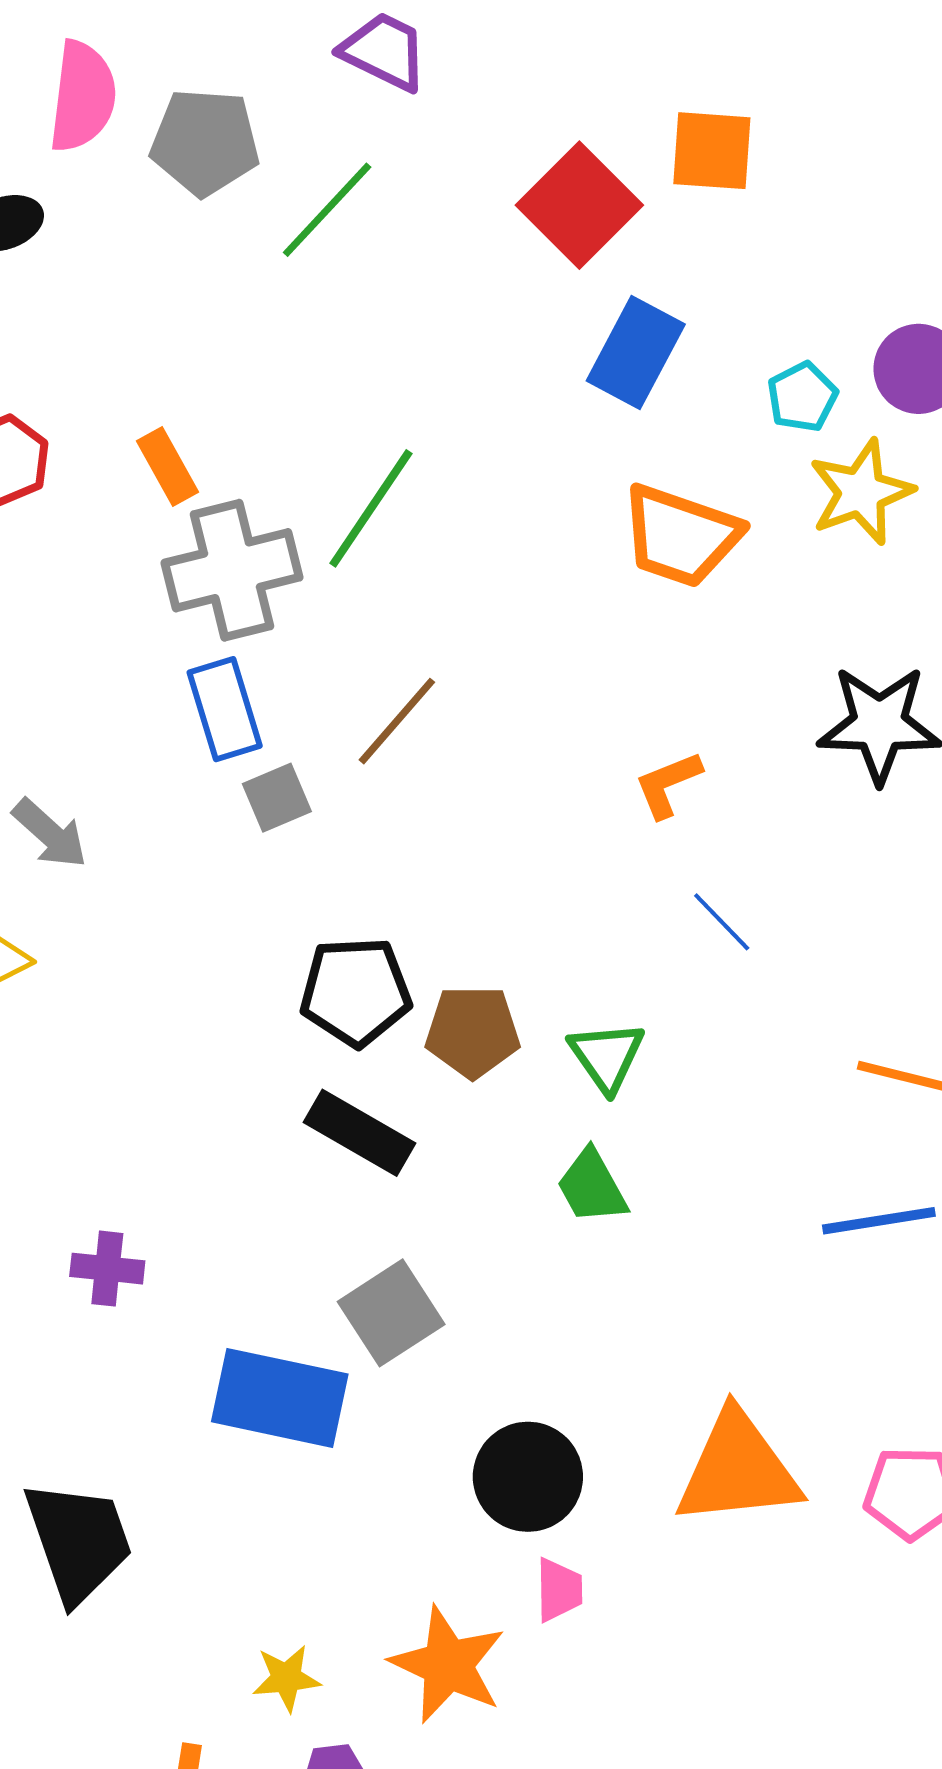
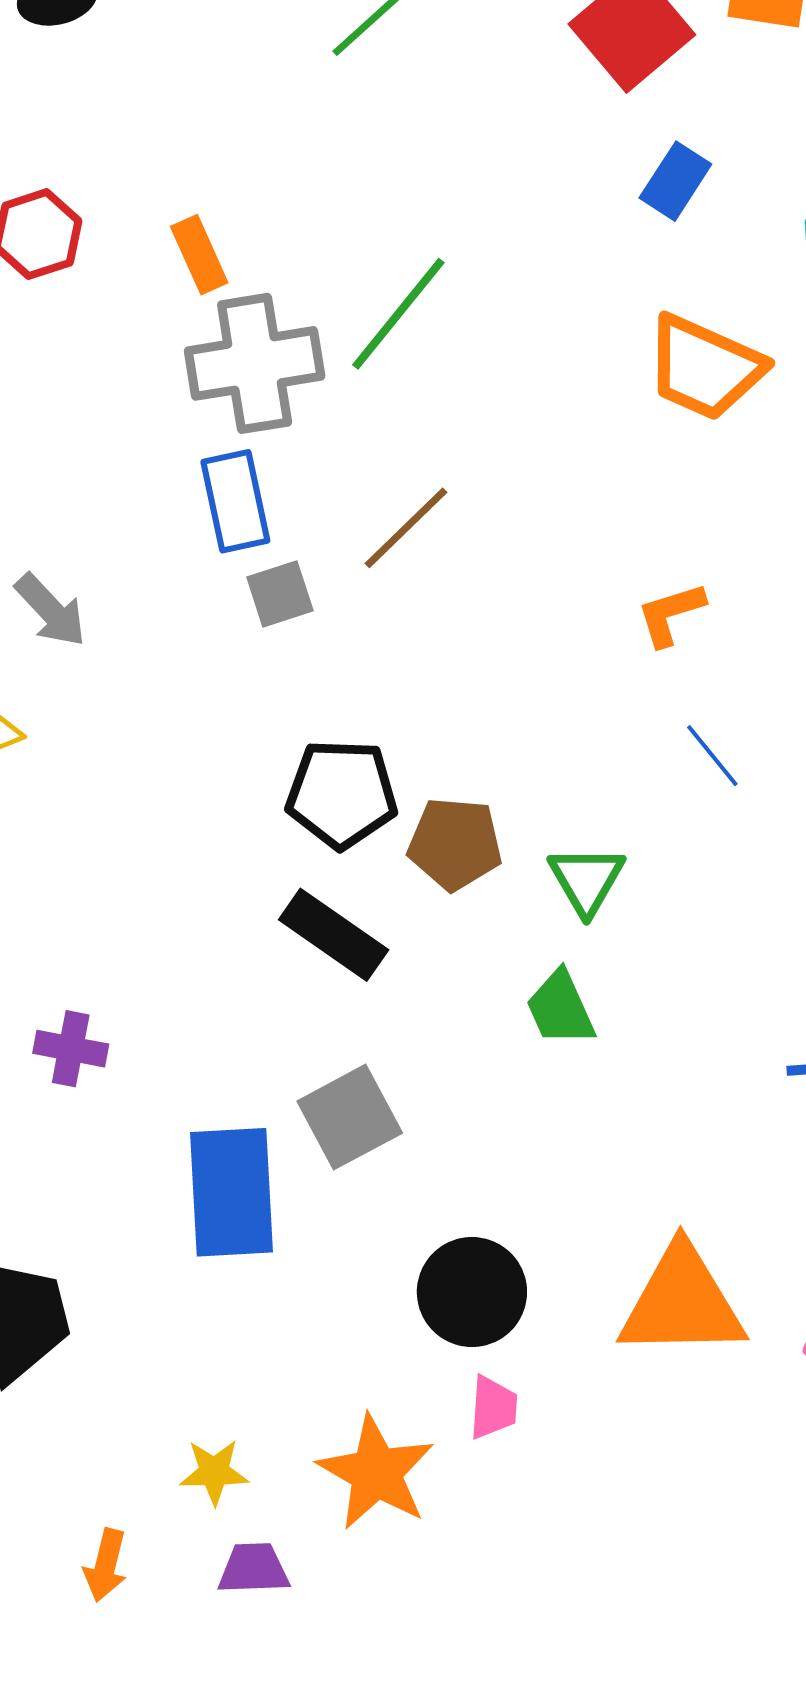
blue rectangle: (636, 353) -> (675, 181), size x0.7
blue rectangle: (280, 1398) -> (231, 1192), turned 70

